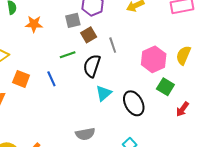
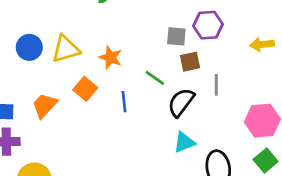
orange star: (34, 24) -> (111, 57), moved
green line: (68, 55) -> (155, 78), turned 35

